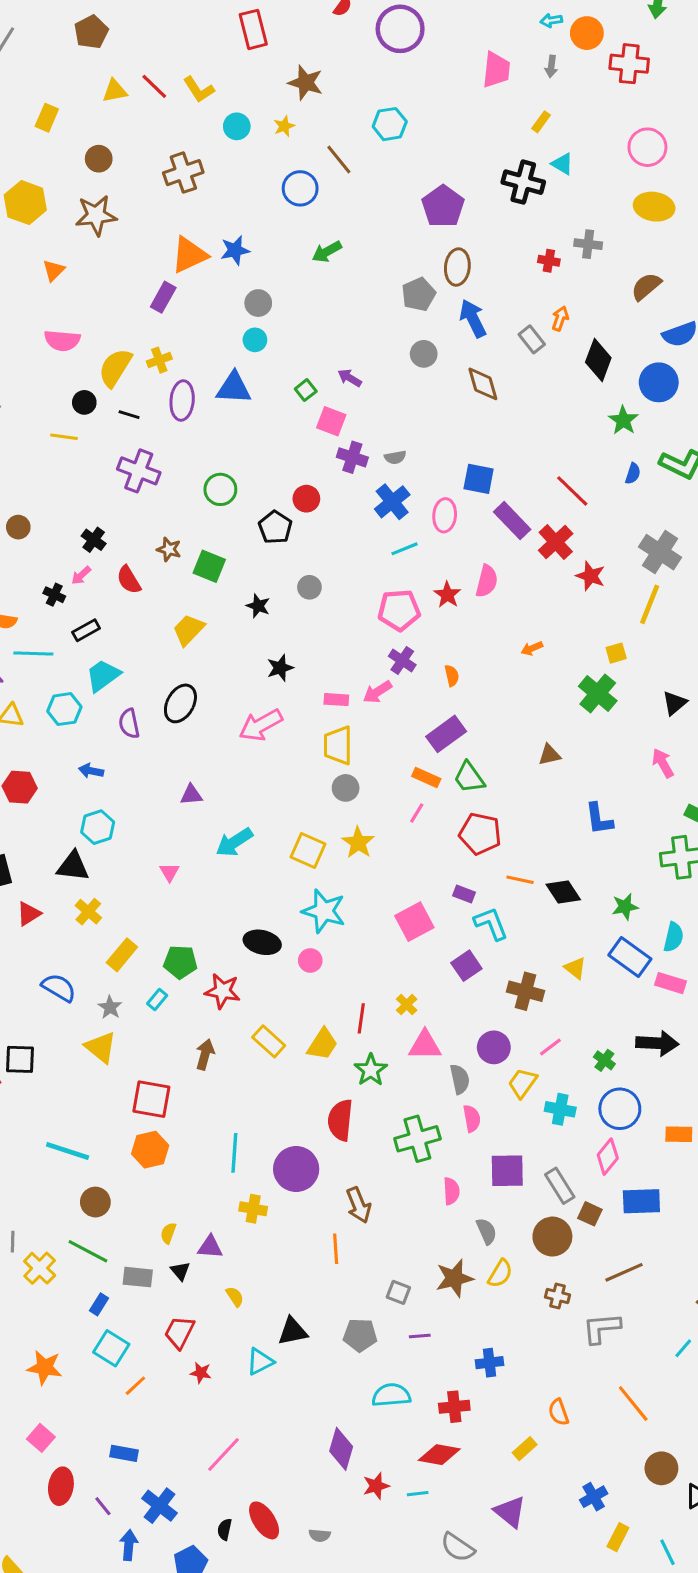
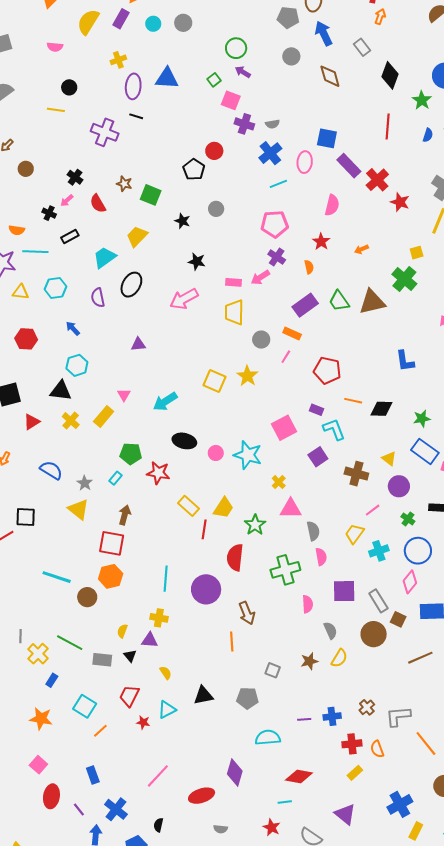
gray pentagon: (419, 294) -> (288, 18), turned 30
orange arrow: (560, 318) -> (380, 17), moved
pink semicircle: (62, 340) -> (55, 47), size x0.7
cyan circle: (255, 340) -> (153, 24), moved
black diamond: (598, 360) -> (390, 75), moved
yellow semicircle: (115, 368) -> (88, 22), moved
black line: (129, 415) -> (136, 116), moved
green circle: (220, 489) -> (236, 48), moved
red line: (572, 491) -> (388, 126), moved, turned 50
red star: (447, 595) -> (321, 242), moved
black star: (280, 668) -> (197, 261), turned 30
cyan trapezoid: (103, 676) -> (105, 257), moved
brown triangle: (549, 755) -> (372, 302), moved, size x1.8
blue arrow: (91, 771) -> (73, 328), turned 35
green trapezoid: (469, 778) -> (339, 301), moved
gray circle: (346, 788) -> (261, 340), moved
cyan arrow: (234, 842) -> (165, 402), moved
black diamond: (563, 892) -> (381, 409), turned -55
cyan star: (324, 911) -> (248, 455), moved
yellow rectangle: (122, 955) -> (104, 416), moved
red line: (361, 1018) -> (204, 529), moved
purple circle: (494, 1047) -> (399, 486), moved
brown arrow: (205, 1054) -> (125, 515), moved
cyan cross: (560, 1109) -> (379, 551), turned -30
brown circle: (95, 1202) -> (87, 597), moved
yellow cross: (253, 1209) -> (159, 618), moved
brown star: (454, 1278) -> (309, 661), size x0.7
brown cross: (558, 1296) -> (367, 707), moved, turned 35
blue rectangle: (99, 1304) -> (52, 680), moved
gray L-shape: (601, 1328) -> (398, 716), moved
purple line: (420, 1336) -> (304, 719), moved
cyan triangle: (260, 1361) -> (167, 710), moved
red cross: (454, 1407) -> (352, 744), moved
blue rectangle: (124, 1453) -> (93, 775), turned 60
red star: (376, 1486) -> (272, 827), moved, turned -30
blue cross: (594, 1497) -> (400, 804), size x1.4
red ellipse: (264, 1520) -> (202, 796), moved, turned -75

